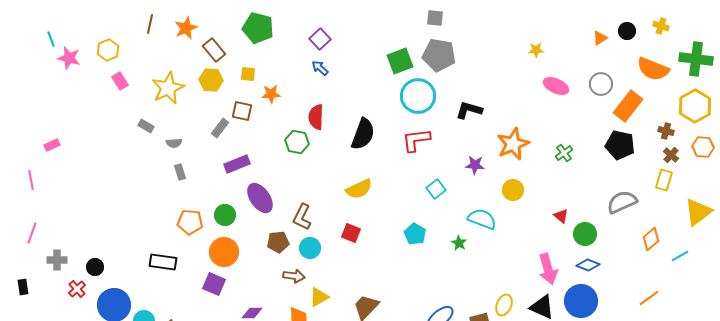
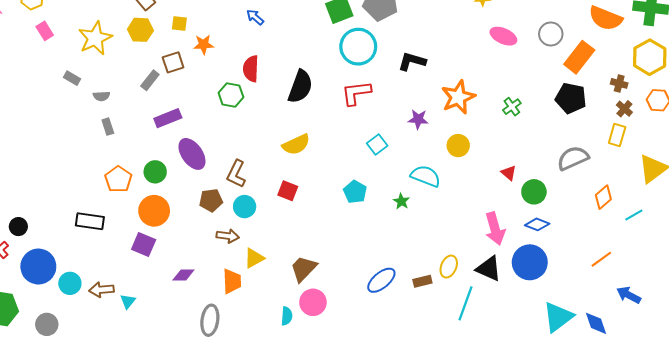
brown square: (242, 111) -> (173, 62), turned -30
orange pentagon: (190, 222) -> (118, 179), turned 30

